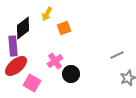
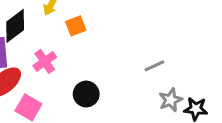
pink cross: (55, 61) -> (45, 61), moved

